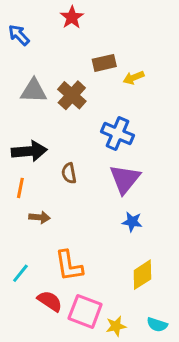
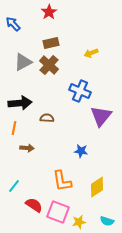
brown rectangle: (104, 63) -> (51, 43), moved
gray triangle: (34, 91) -> (23, 62), turned -30
brown semicircle: (69, 173) -> (47, 118), turned 104
purple triangle: (125, 179) -> (101, 116), moved
blue star: (132, 222) -> (81, 151), moved
orange L-shape: (69, 266) -> (62, 181), moved

